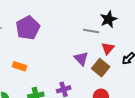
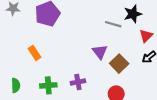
red triangle: (108, 48) -> (146, 36), moved
orange rectangle: (19, 66) -> (35, 53), turned 32

